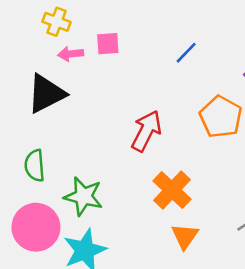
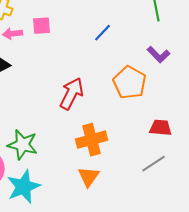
orange cross: (172, 190) -> (92, 140), turned 32
orange triangle: (185, 236) -> (89, 177), moved

